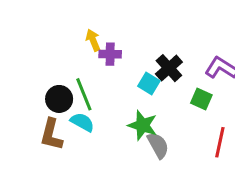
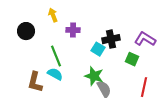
yellow arrow: (93, 40) -> (53, 15), moved
black cross: (169, 68) -> (111, 39), turned 30
black circle: (59, 99) -> (26, 31), moved

